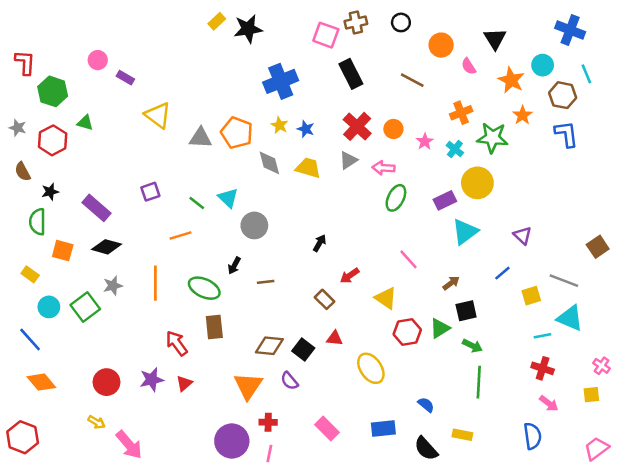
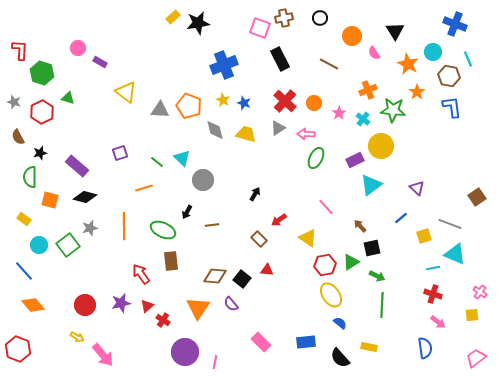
brown arrow: (451, 283) -> (360, 226), turned -96
yellow ellipse: (371, 368) -> (331, 295), moved
red cross: (268, 422) -> (163, 320), moved, turned 32

